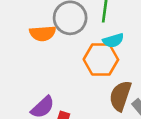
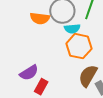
cyan semicircle: (113, 40) -> (72, 29), moved

